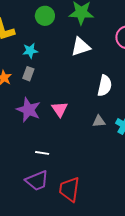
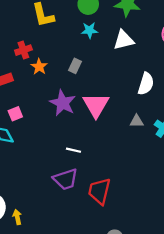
cyan star: (30, 51) -> (89, 30), moved
gray rectangle: (28, 74) -> (75, 66), moved
pink triangle: (60, 109) -> (96, 105), size x1.5

